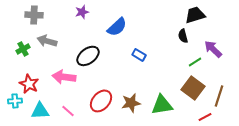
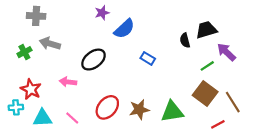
purple star: (82, 12) -> (102, 13), moved
black trapezoid: (195, 15) -> (206, 30), moved
black semicircle: (183, 36) -> (185, 40), moved
pink arrow: (64, 77) -> (68, 82), size x0.7
brown line: (219, 96) -> (233, 102), turned -50

